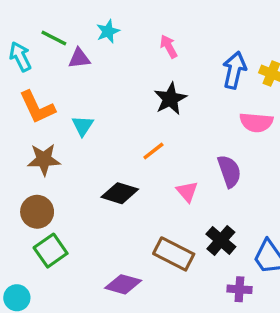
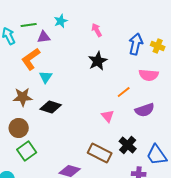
green line: (54, 38) -> (29, 25), turned -35
orange L-shape: (37, 107) -> (31, 59), moved, turned 80
orange line: (153, 151) -> (124, 92), moved
purple semicircle: (229, 171) -> (145, 110), moved, turned 90
black diamond: (120, 193) -> (51, 107), moved

